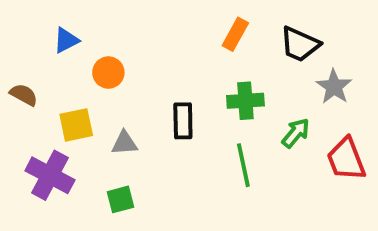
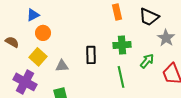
orange rectangle: (235, 34) -> (117, 12), turned -42
orange circle: (108, 73) -> (43, 33), moved
yellow square: (76, 125) -> (38, 57), turned -36

